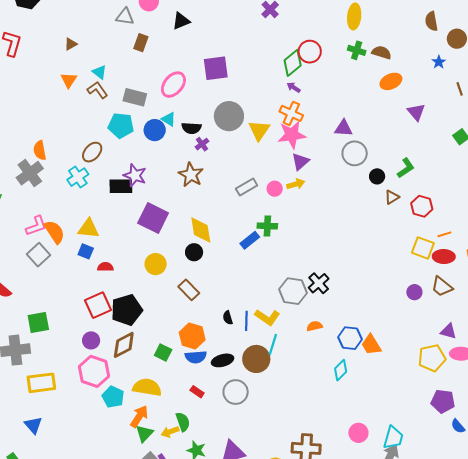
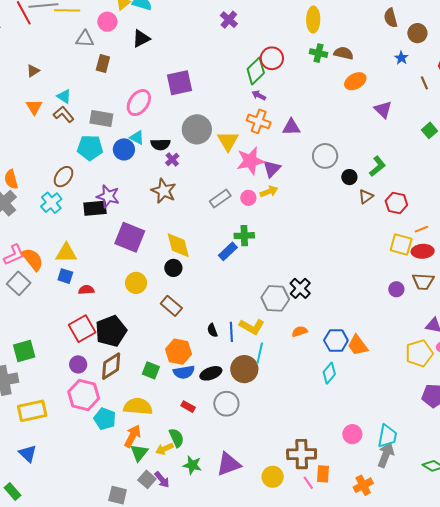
purple triangle: (344, 128) -> (291, 127), moved
pink star: (292, 135) -> (250, 161), moved
brown trapezoid: (442, 287) -> (423, 281), turned -30

